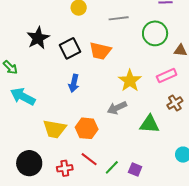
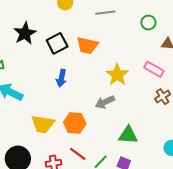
green circle: (155, 33) -> (148, 23), moved, size x0.6
pink rectangle: (167, 76) -> (154, 69), turned 54
green triangle: (149, 124) -> (128, 135), moved

